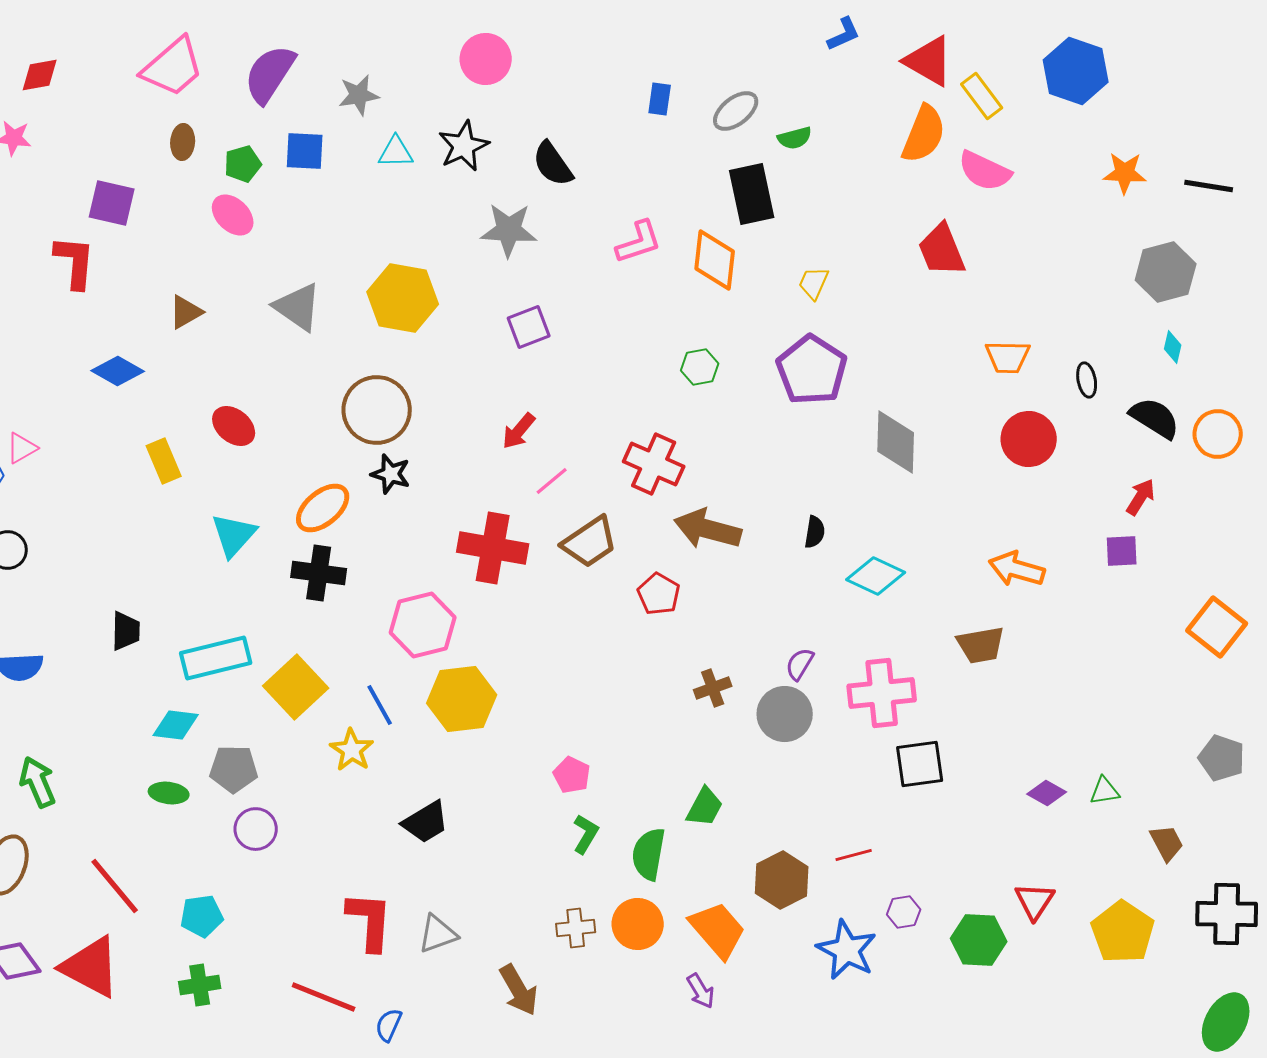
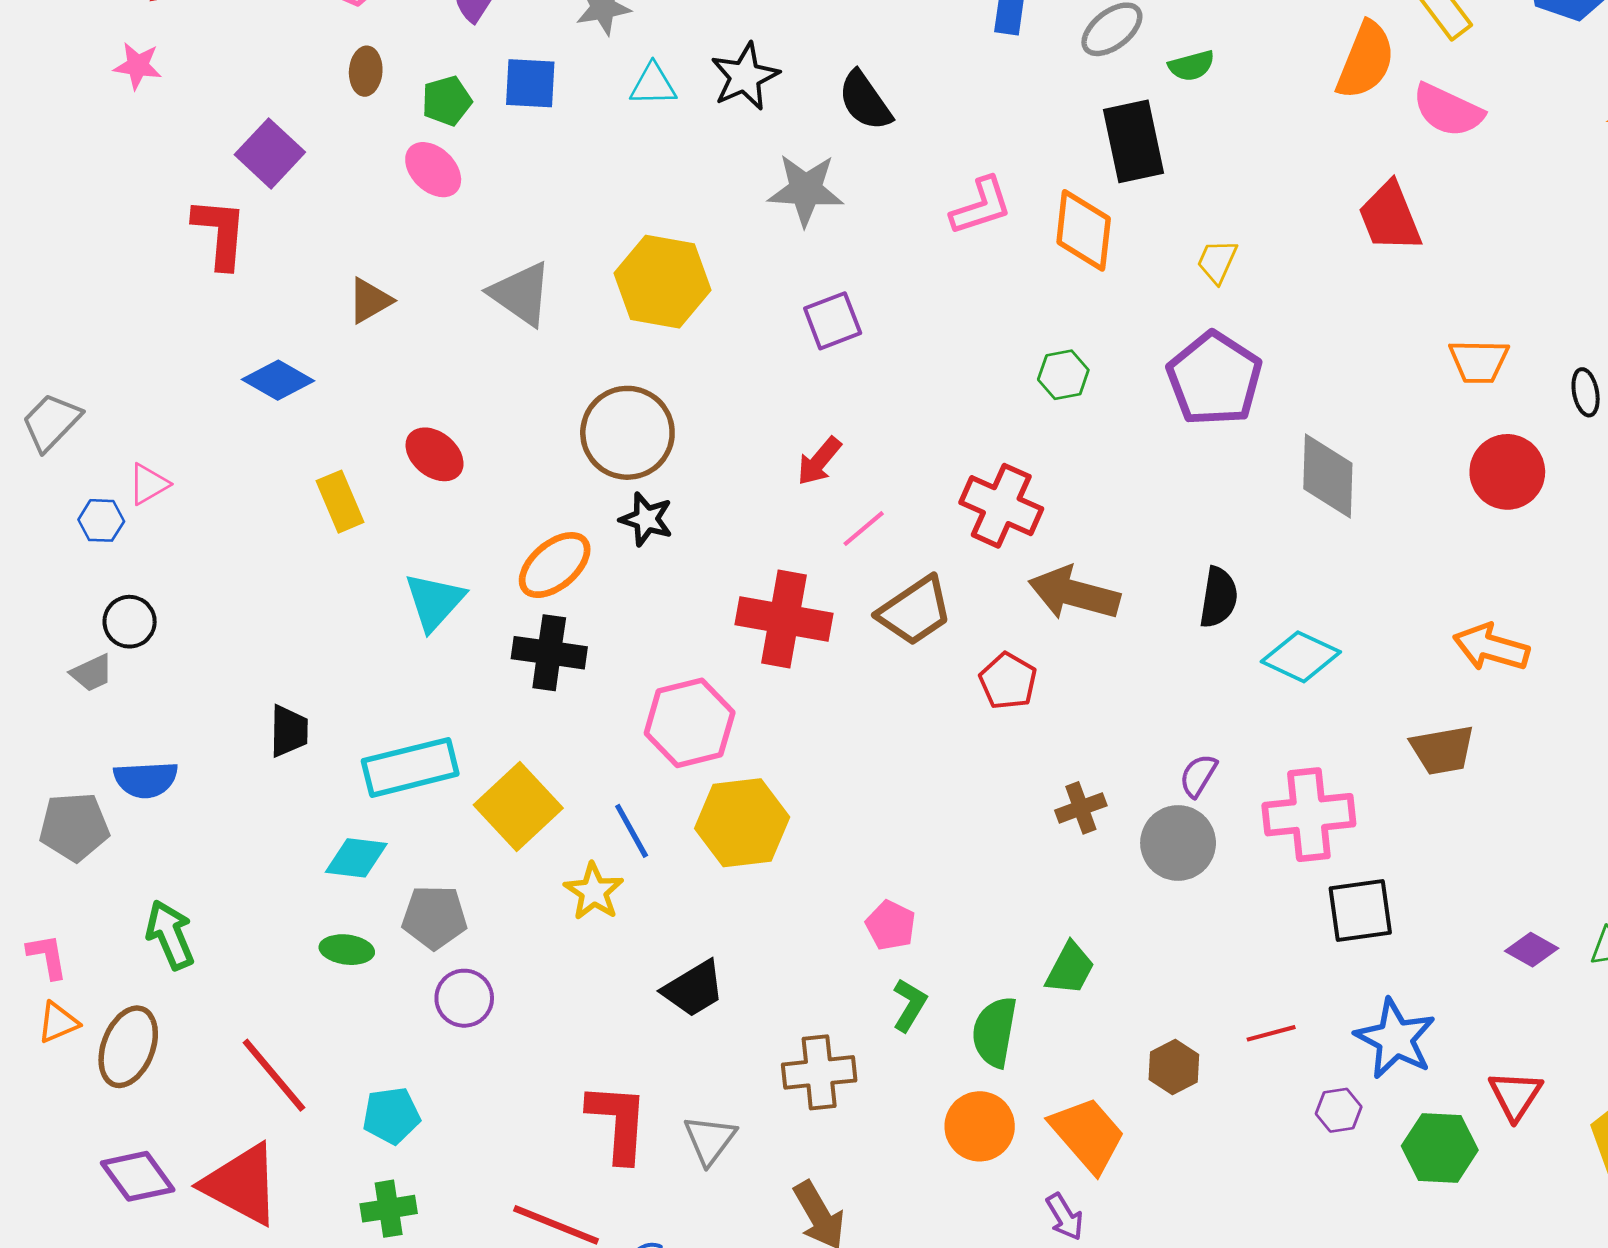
purple square: (112, 203) -> (270, 153), turned 30
black semicircle: (815, 532) -> (1219, 597), size x1.4
brown hexagon: (782, 880) -> (1174, 1067), size x0.7
brown cross: (576, 928) -> (819, 1072), moved, size x1.4
gray triangle: (438, 934) -> (710, 1140), turned -33
blue star: (847, 950) -> (1395, 1039), moved

